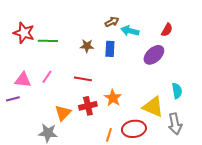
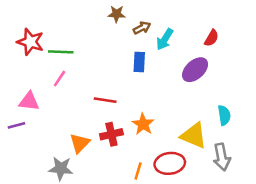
cyan arrow: (130, 31) -> (165, 39), turned -72
brown star: (87, 46) -> (117, 14), moved
pink line: (47, 77) -> (60, 79), moved

